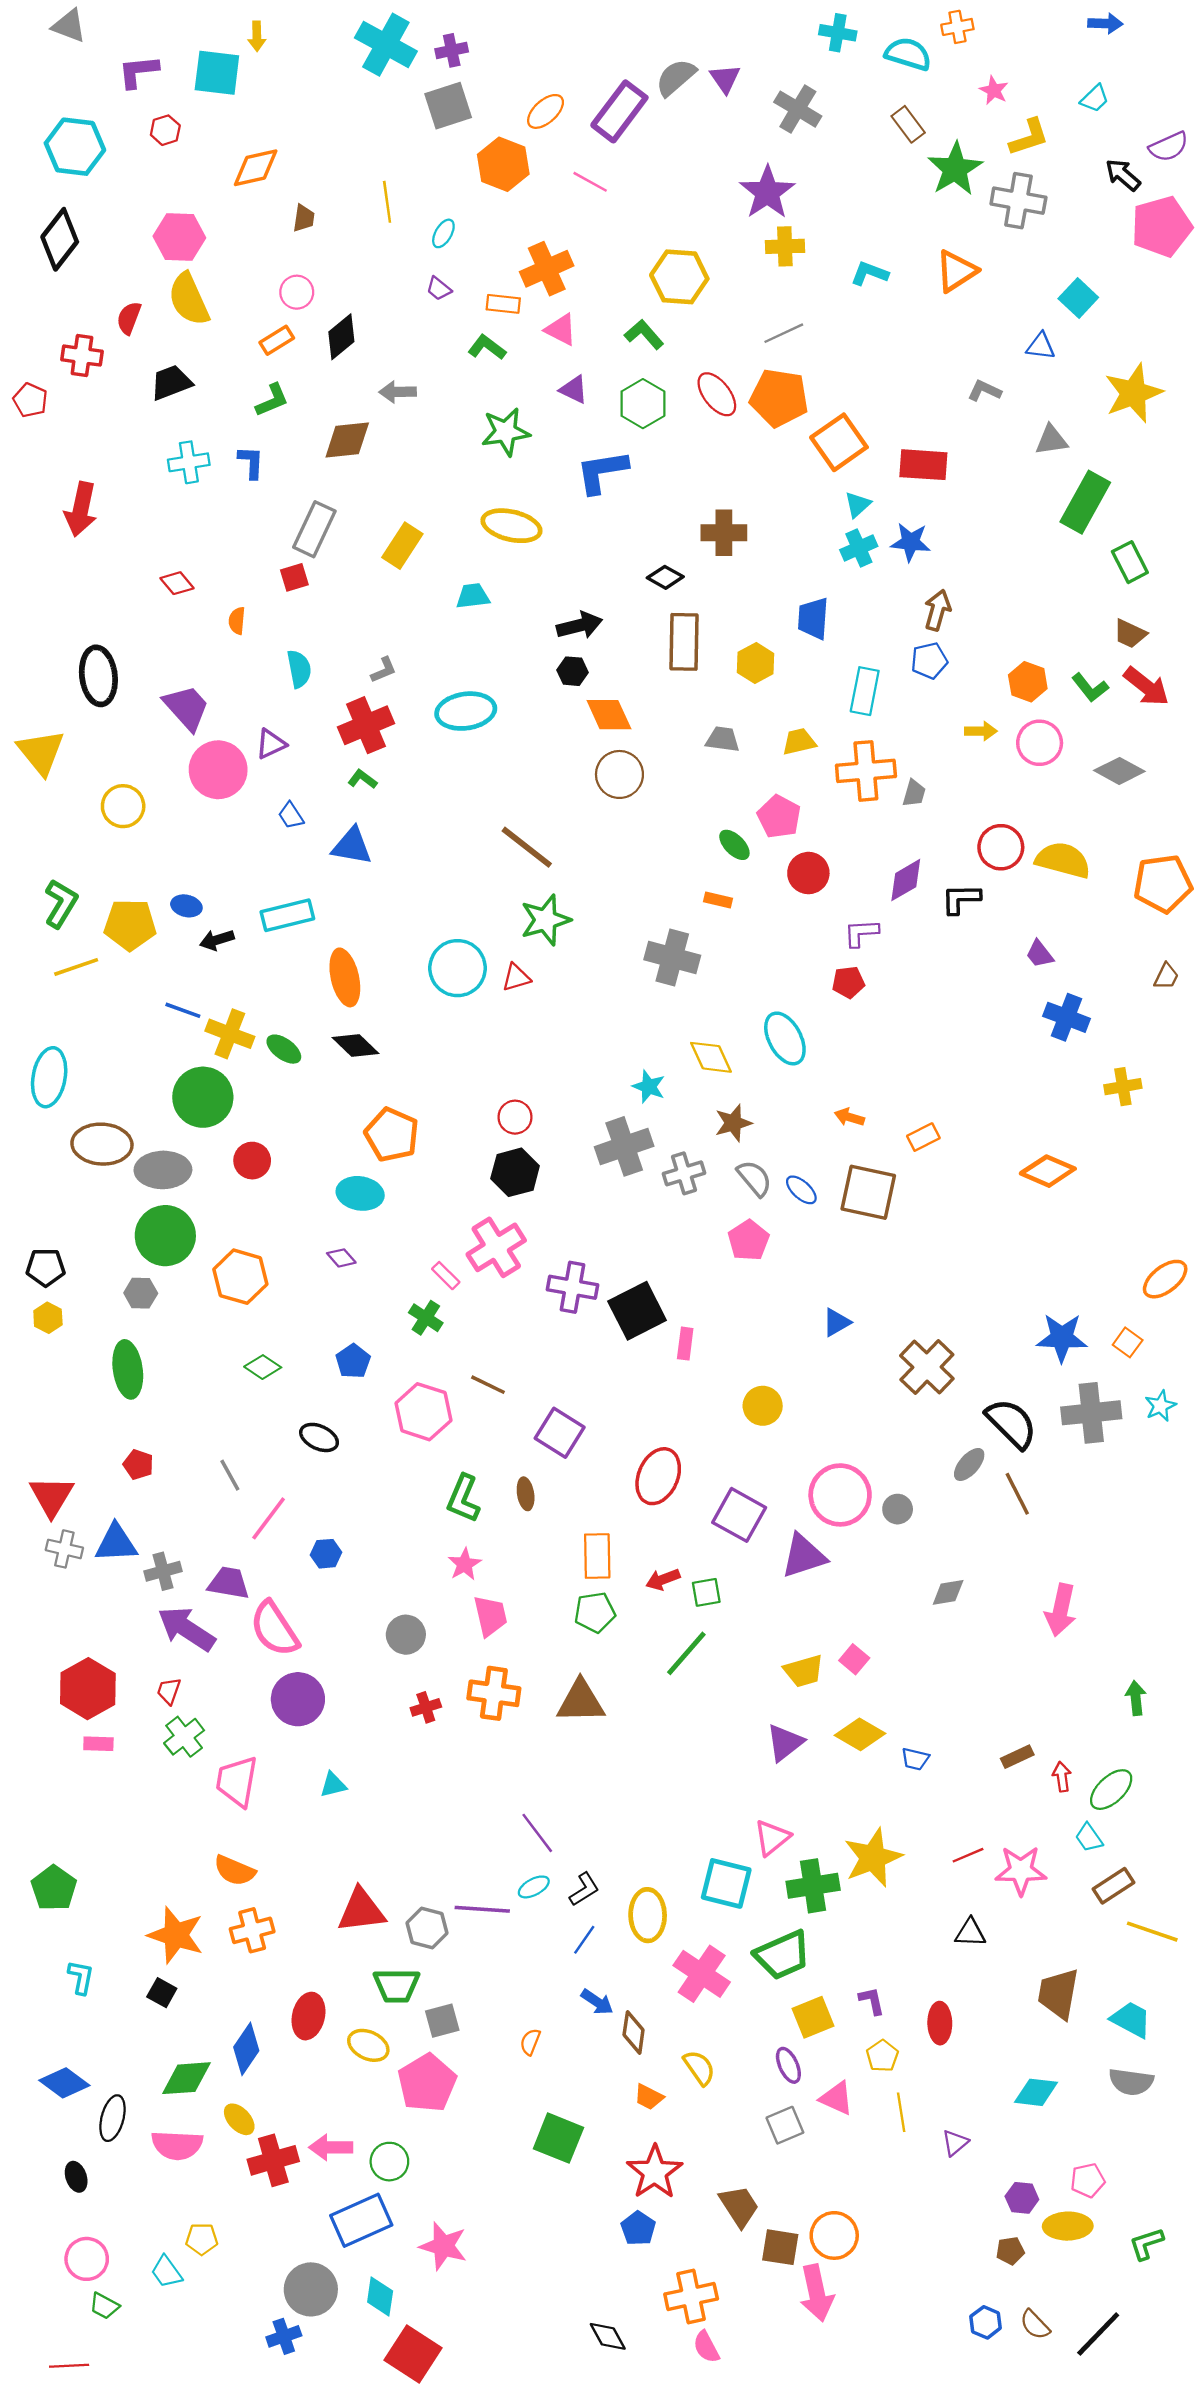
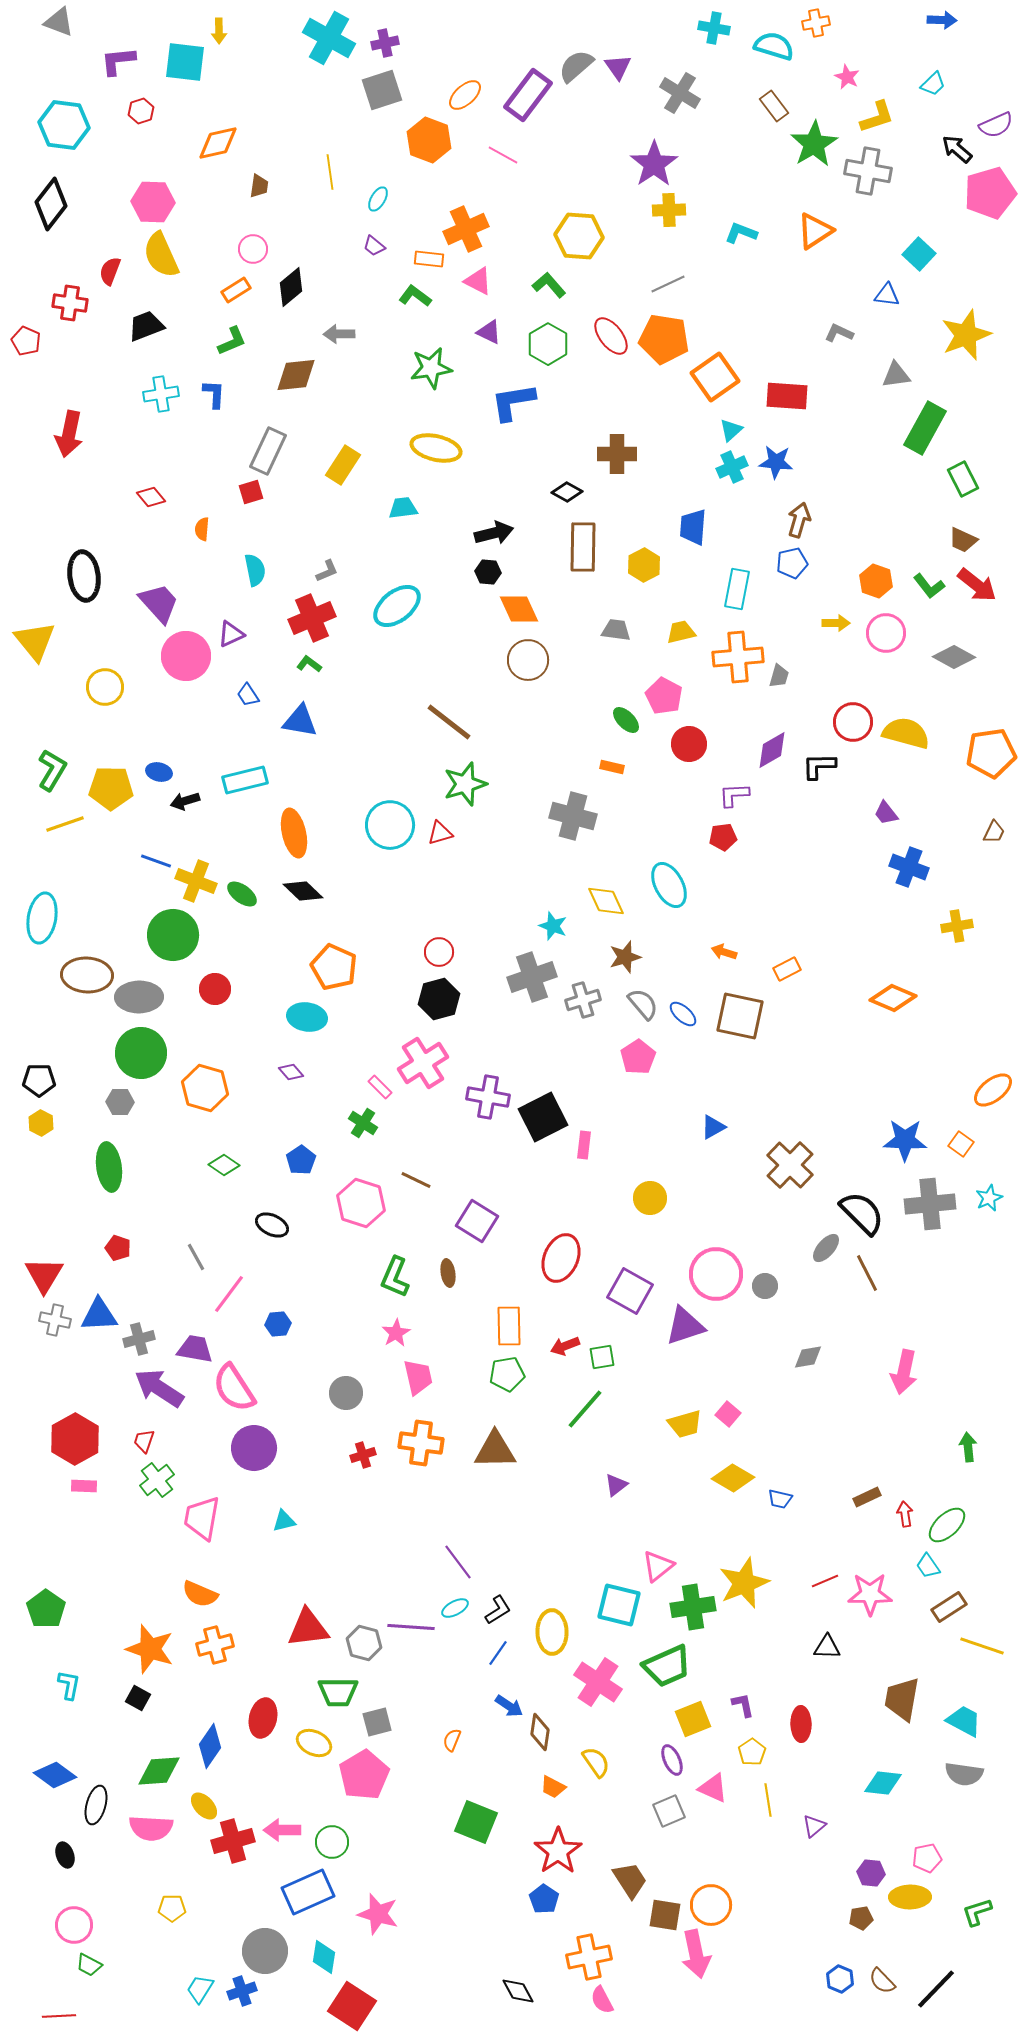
cyan ellipse: (466, 711) -> (397, 606), turned -30
purple triangle: (785, 1743) -> (616, 1485), moved, size x0.7
cyan trapezoid: (166, 2272) -> (200, 1989), moved, turned 68

